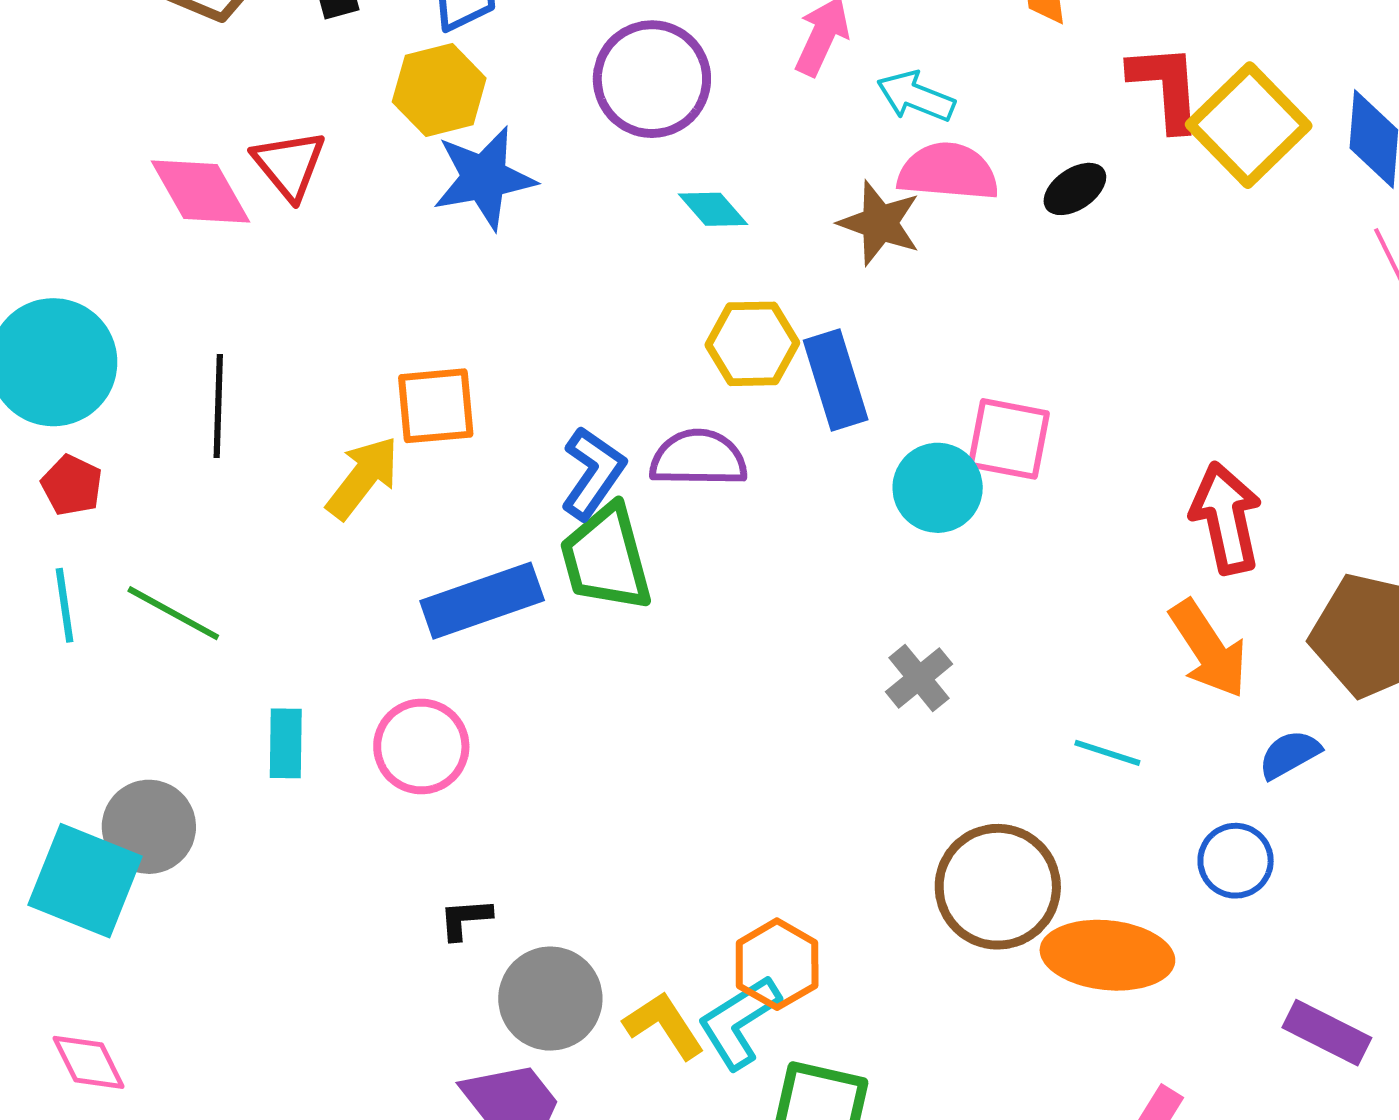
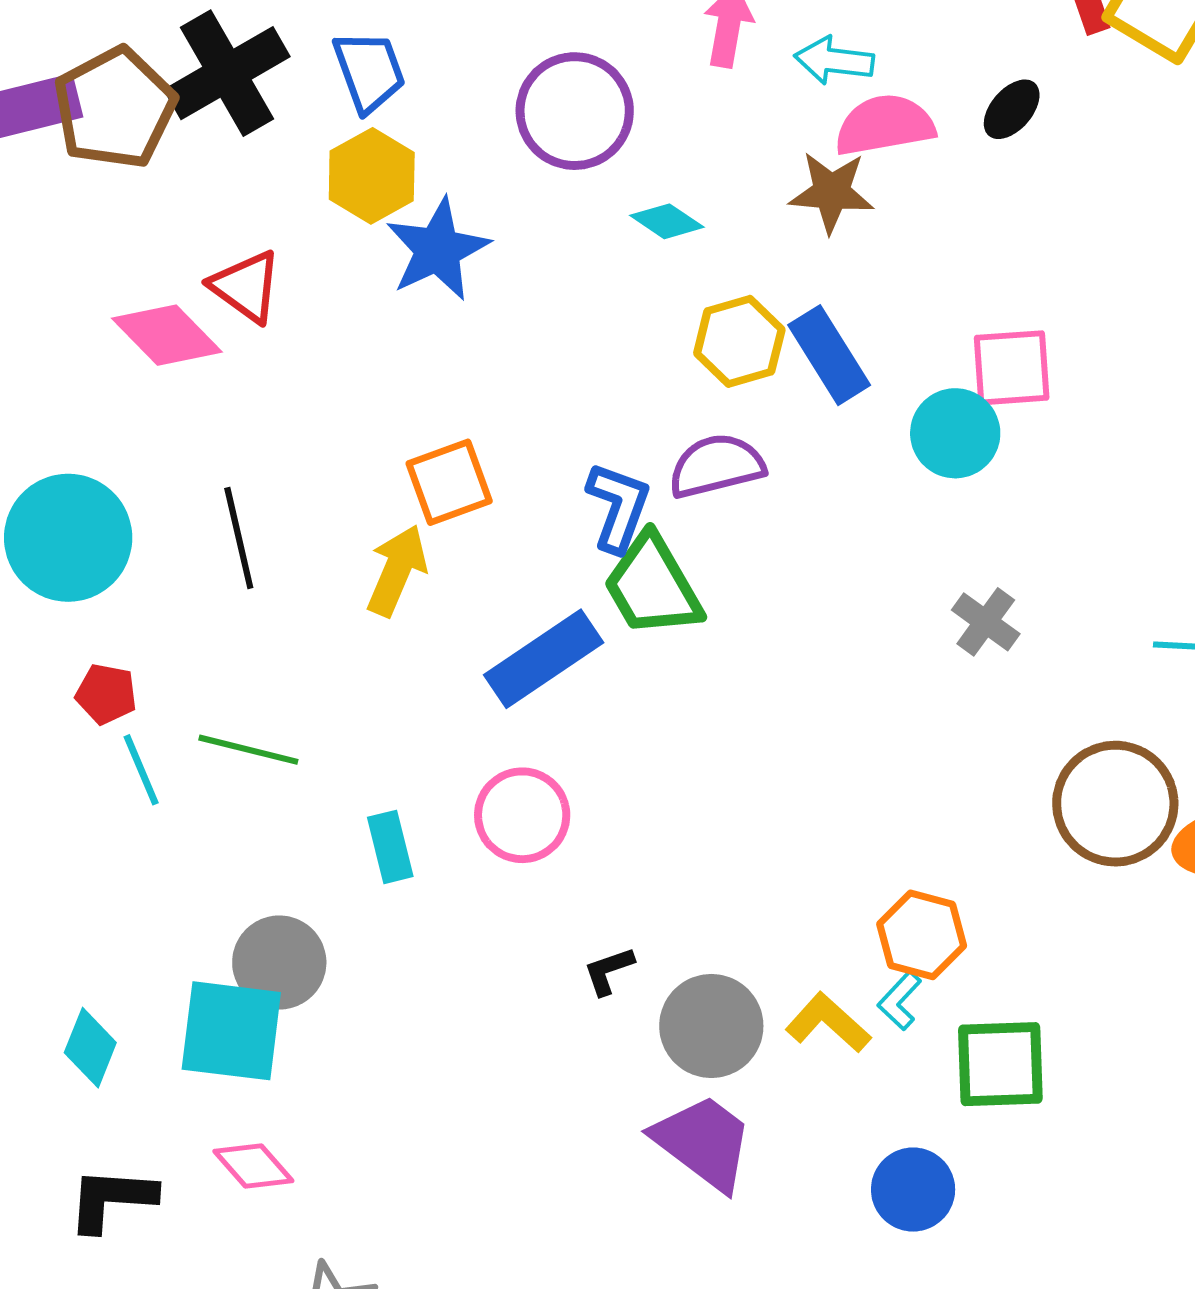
red pentagon: (72, 485) -> (106, 694), moved
cyan L-shape: (739, 1022) -> (900, 1001), size x0.6
pink diamond: (89, 1062) -> (253, 1166), moved

